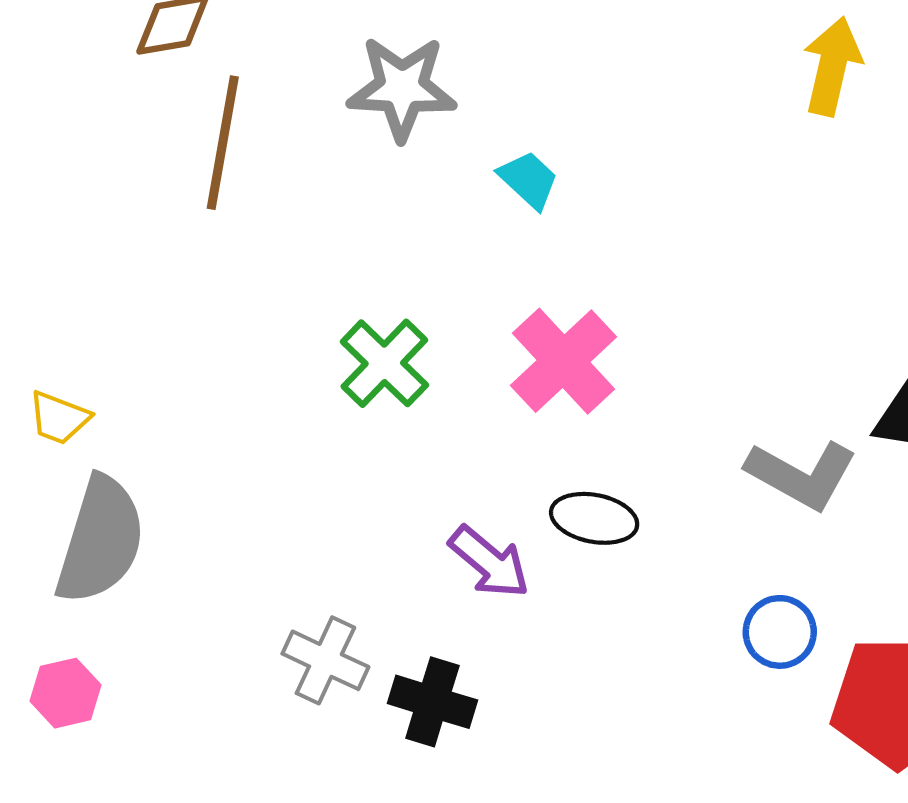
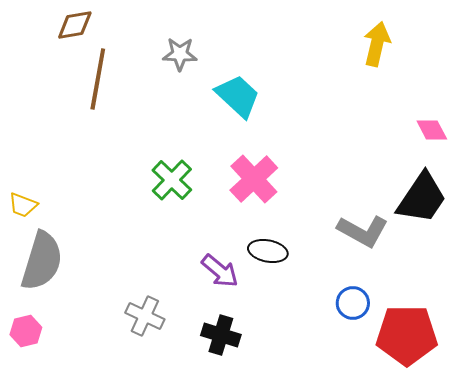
gray star: (402, 88) -> (180, 54), size x0.7
cyan trapezoid: (529, 180) -> (238, 96), size x1.6
black cross: (432, 702) -> (221, 335), moved

